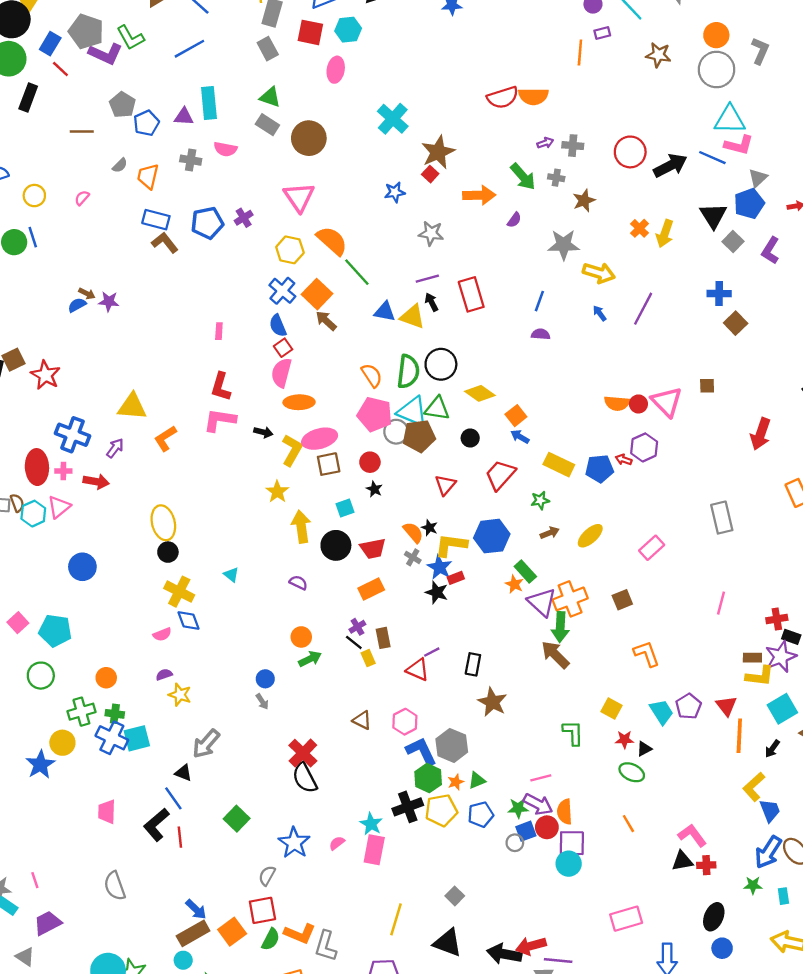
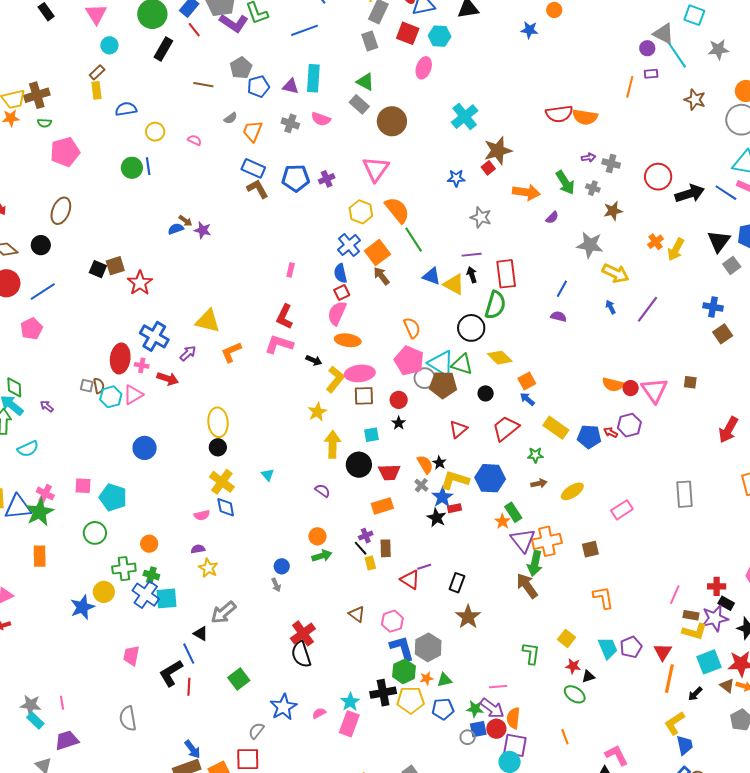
pink semicircle: (82, 198) -> (195, 140), turned 64
green semicircle: (408, 371) -> (495, 305), moved
pink line: (721, 603) -> (675, 595), moved
pink square: (18, 623) -> (83, 486), turned 36

